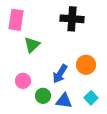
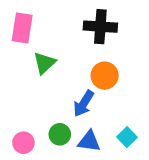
orange circle: (86, 65) -> (105, 76), moved
pink circle: (23, 81) -> (23, 143), moved

